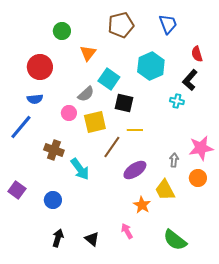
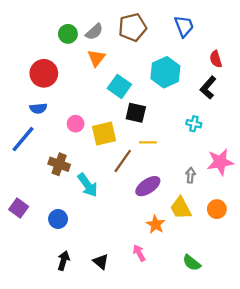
gray semicircle: (86, 94) -> (94, 32), moved
cyan cross: (177, 101) -> (194, 124), moved
orange circle: (198, 178) -> (217, 209), moved
green semicircle: (175, 240) -> (192, 263), size x0.7

